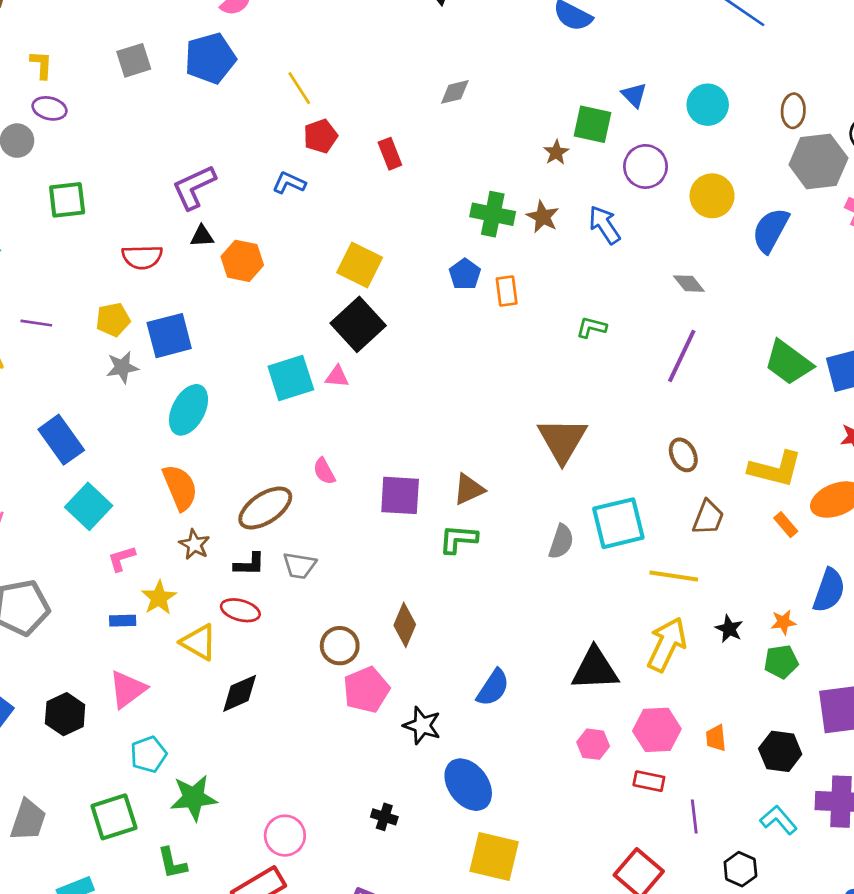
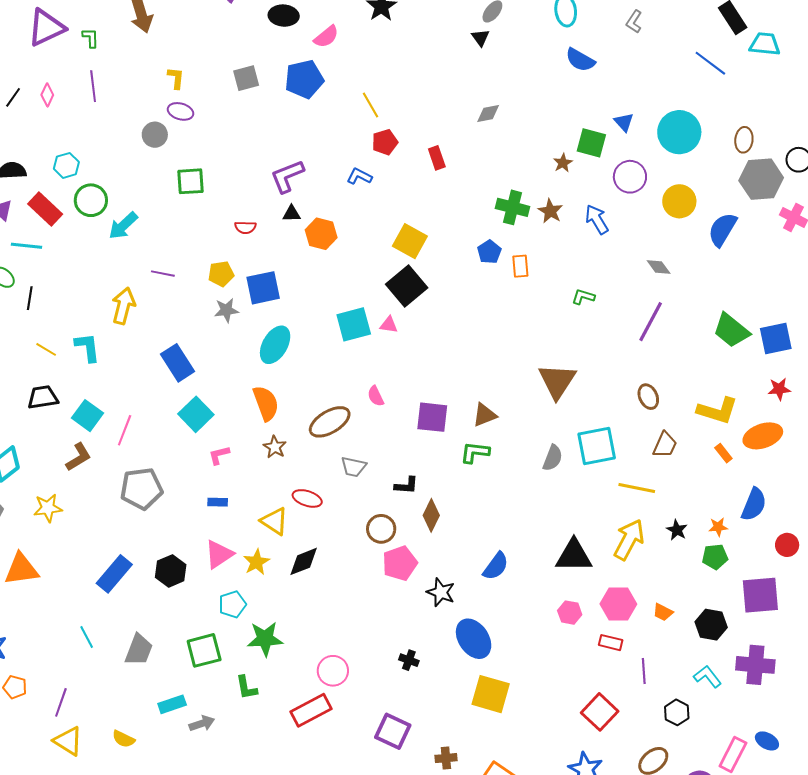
cyan circle: (708, 105) -> (679, 132), size x1.4
red semicircle: (142, 257) -> (245, 227), size x0.7
black L-shape: (249, 564) -> (406, 486), moved
yellow star: (159, 598) -> (256, 562), moved
orange trapezoid: (716, 738) -> (663, 612), turned -60

